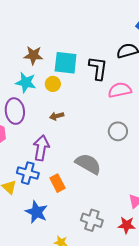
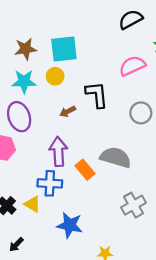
black L-shape: (98, 68) -> (97, 95), moved
orange rectangle: (58, 183) -> (85, 170), moved
gray cross: (92, 220) -> (134, 205), moved, turned -35

